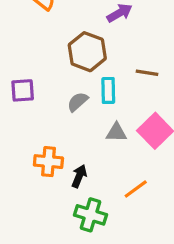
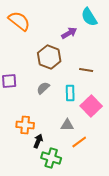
cyan rectangle: (108, 90) -> (70, 93), moved
gray triangle: (116, 132) -> (67, 125), moved
black arrow: (79, 176) -> (38, 141), moved

